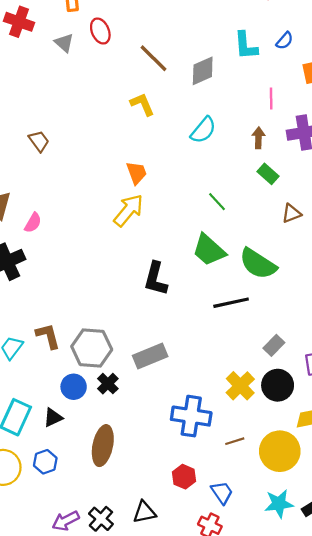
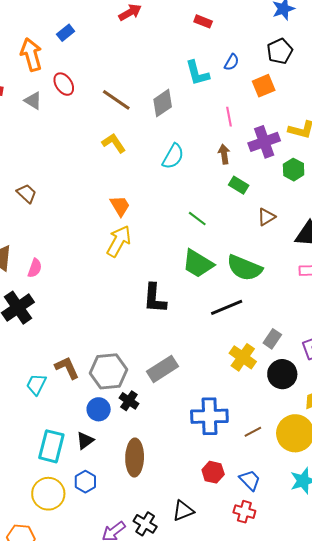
yellow cross: (240, 386) -> (243, 357), moved

